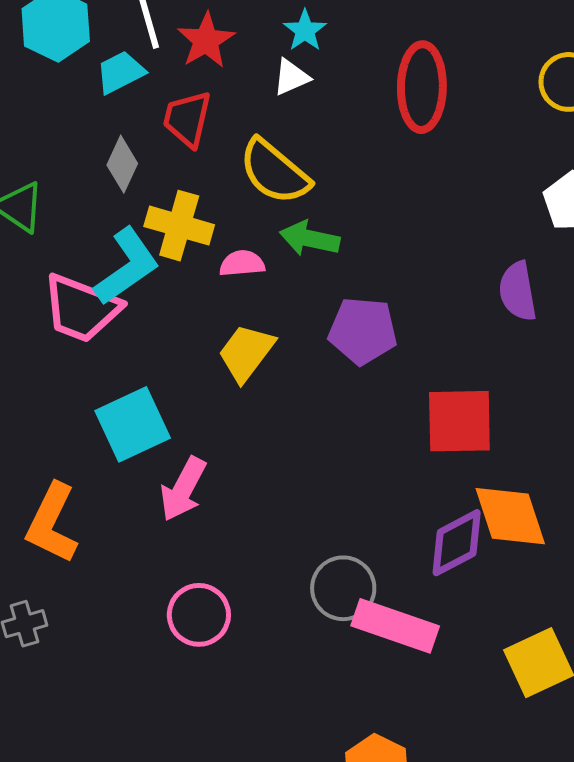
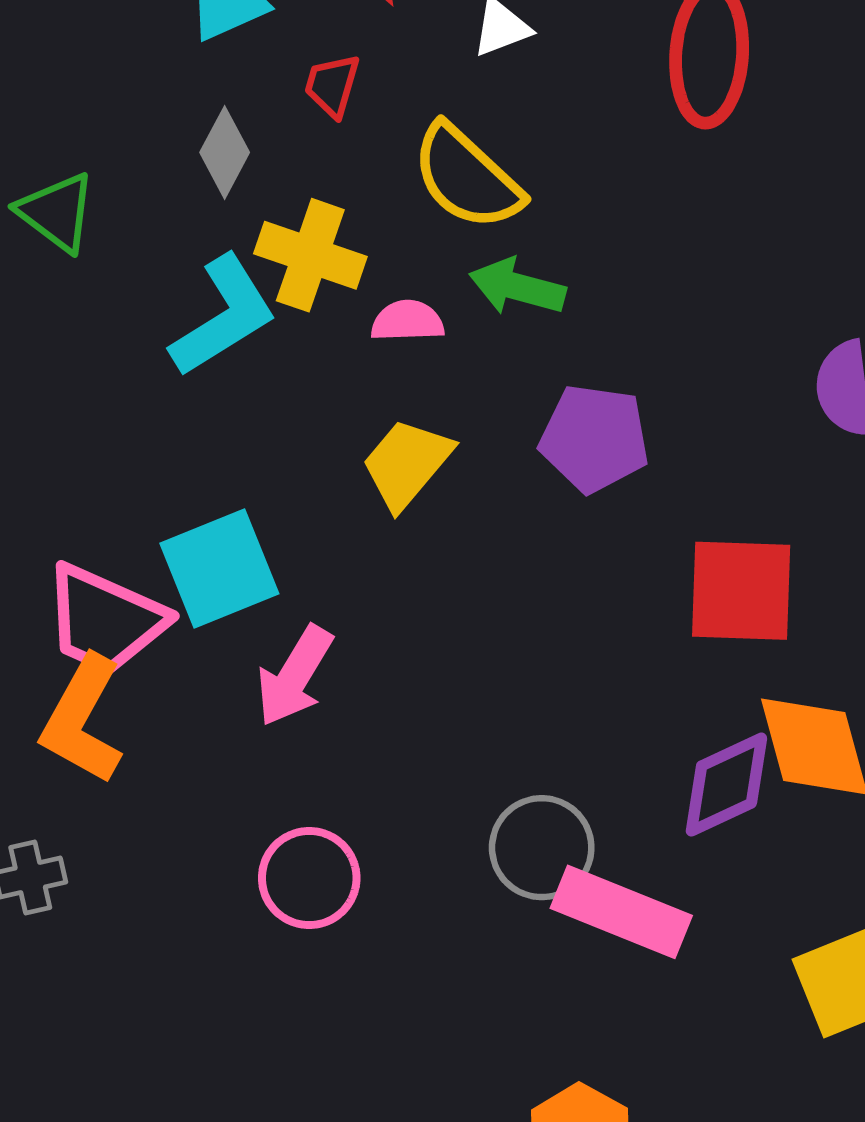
red trapezoid: (187, 119) -> (332, 85), size x0.7
pink trapezoid: (81, 308) -> (105, 620), moved

